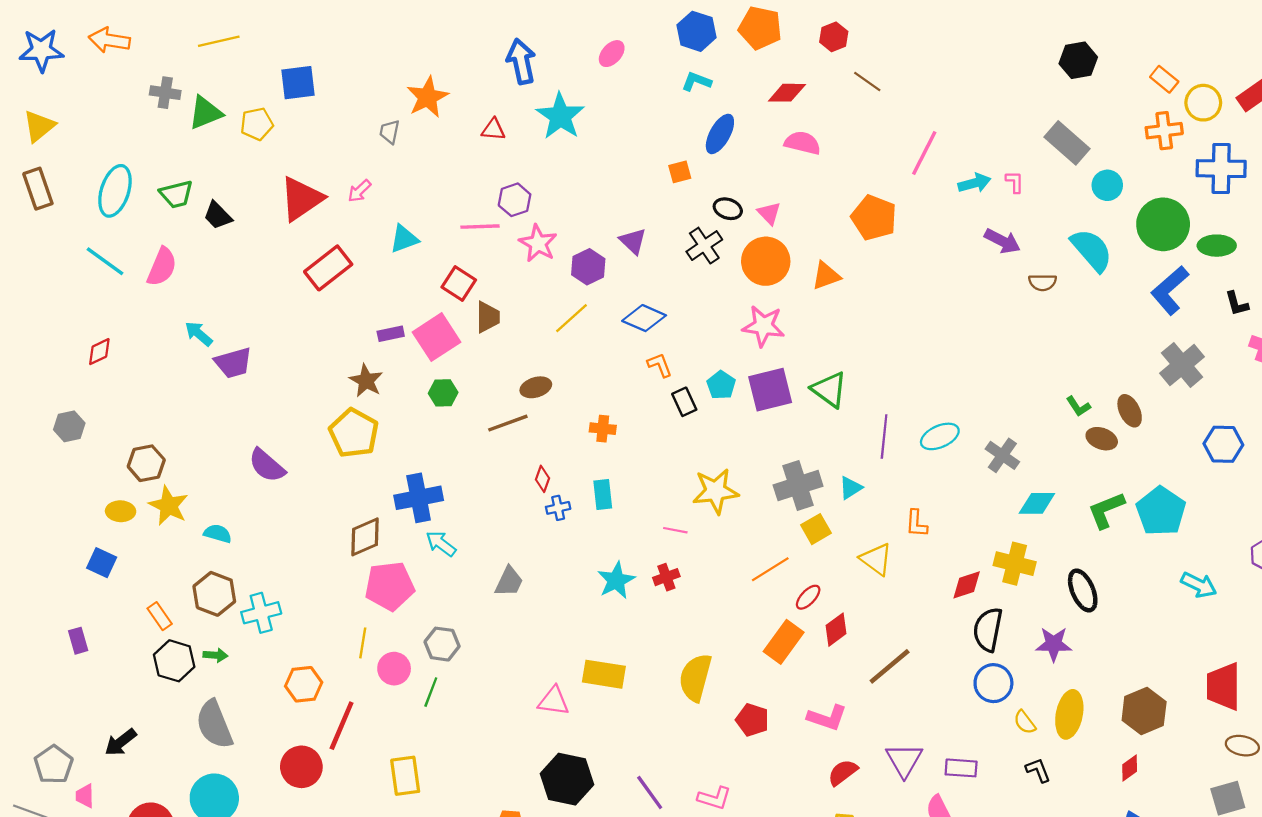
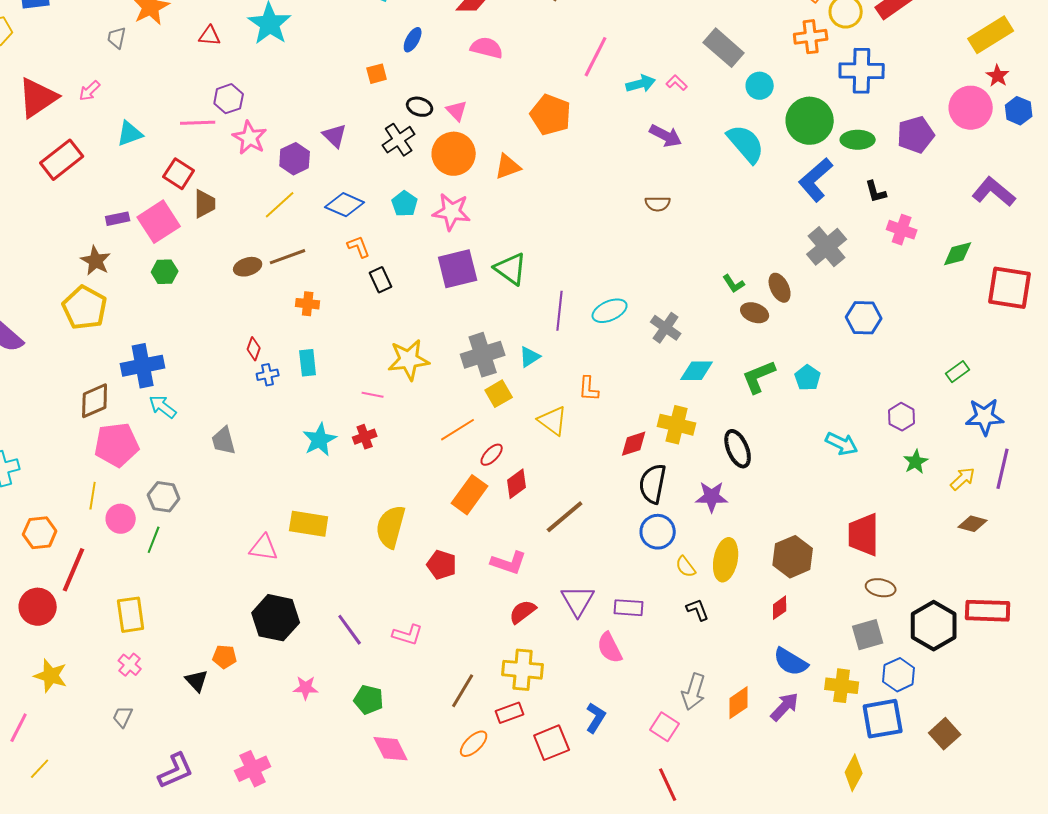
blue ellipse: (720, 134) -> (413, 40), size x0.7
pink L-shape: (1015, 182) -> (677, 83), turned -45
brown semicircle: (1043, 282) -> (658, 204), moved
cyan pentagon: (721, 385) -> (405, 204), moved
brown line: (508, 423) -> (288, 257), moved
cyan pentagon: (1161, 511) -> (808, 378), size x0.6
gray trapezoid: (509, 582) -> (224, 441), turned 140

